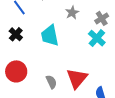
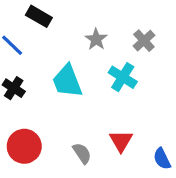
cyan cross: (97, 38) -> (123, 77), moved
red triangle: (77, 78) -> (121, 141), size x0.7

